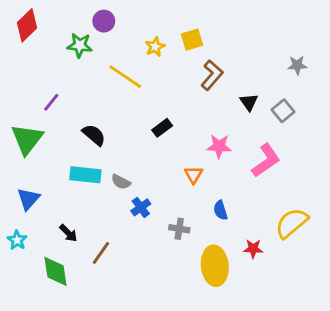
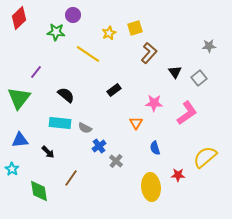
blue triangle: (28, 199) -> (20, 140), turned 42
gray cross: (179, 229) -> (116, 161), moved, turned 32
black arrow: (68, 233) -> (48, 152), moved

